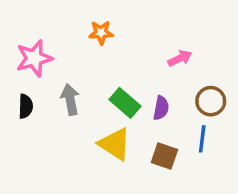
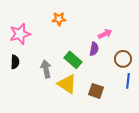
gray arrow: (70, 99) -> (46, 69), moved
purple semicircle: (161, 108) -> (94, 49), moved
blue line: (202, 139) -> (128, 81), moved

